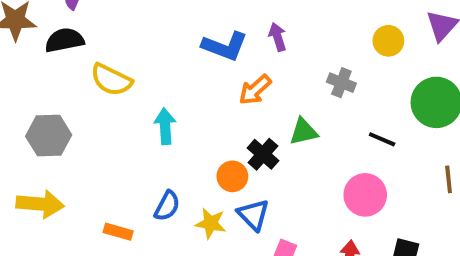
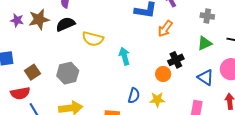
green triangle: (304, 132) -> (205, 43), moved
black cross: (263, 154) -> (176, 60), turned 35
blue triangle: (253, 215) -> (206, 77), moved

